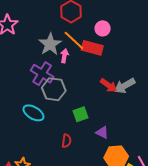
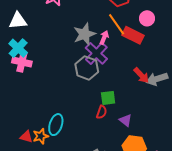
gray star: (50, 44) -> (84, 34), moved
purple cross: (42, 74) -> (96, 53), moved
cyan ellipse: (33, 113) -> (56, 125), moved, turned 65
red semicircle: (66, 141) -> (102, 112), moved

